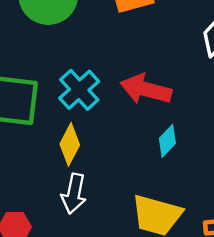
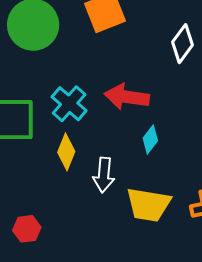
white arrow: (74, 194) -> (104, 175), moved

